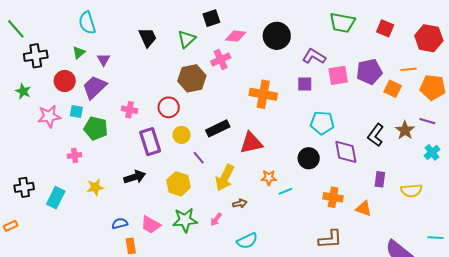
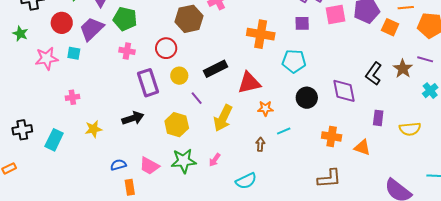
cyan pentagon: (322, 123) -> (294, 61), moved
green pentagon: (96, 128) -> (125, 19), moved
orange star: (269, 178) -> (265, 108), moved
brown arrow: (240, 203) -> (260, 144), moved, turned -72

